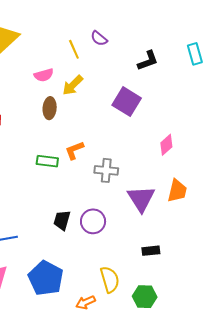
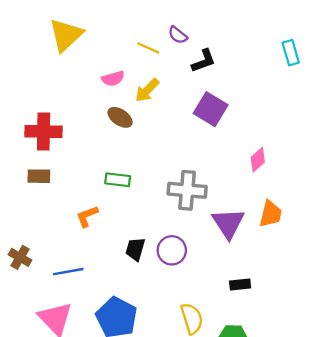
yellow line: (74, 49) -> (148, 48), turned -42
black L-shape: (148, 61) -> (204, 61), moved
brown ellipse: (50, 108) -> (120, 117), turned -60
orange L-shape: (74, 150) -> (87, 216), moved
gray cross: (106, 170) -> (187, 190), size x1.4

